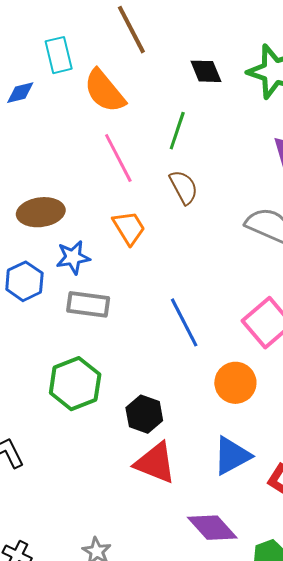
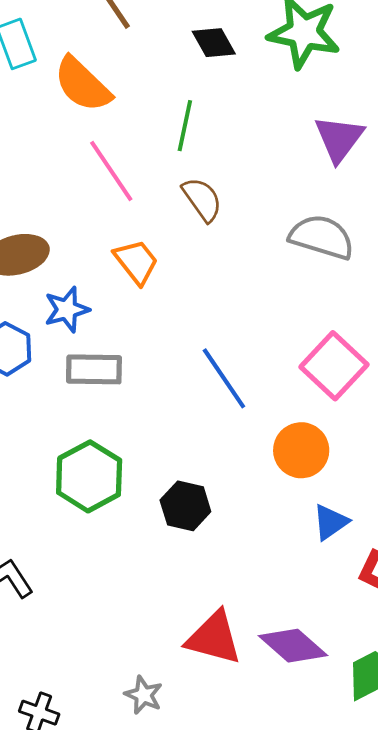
blue triangle: (232, 456) -> (330, 522), moved, size x0.7
red triangle: (155, 463) -> (214, 638), moved

